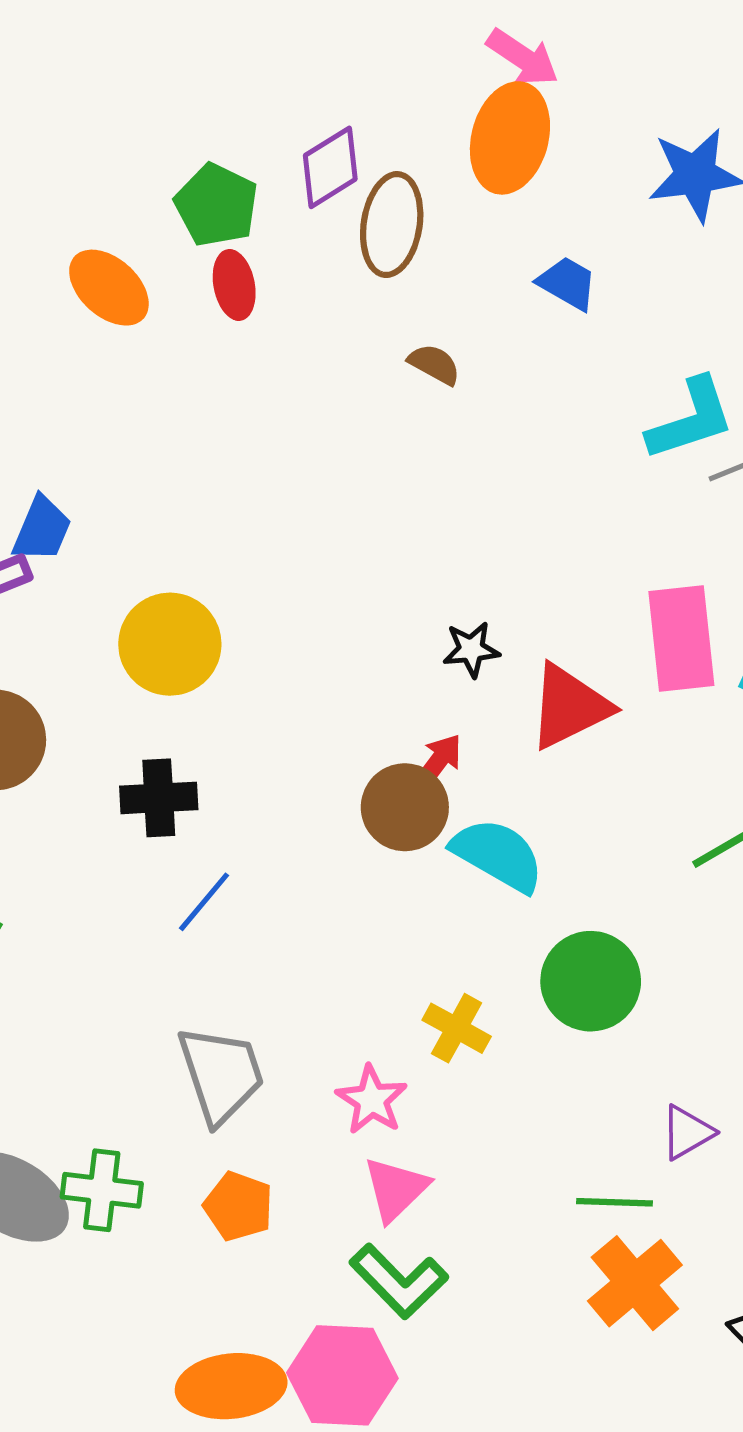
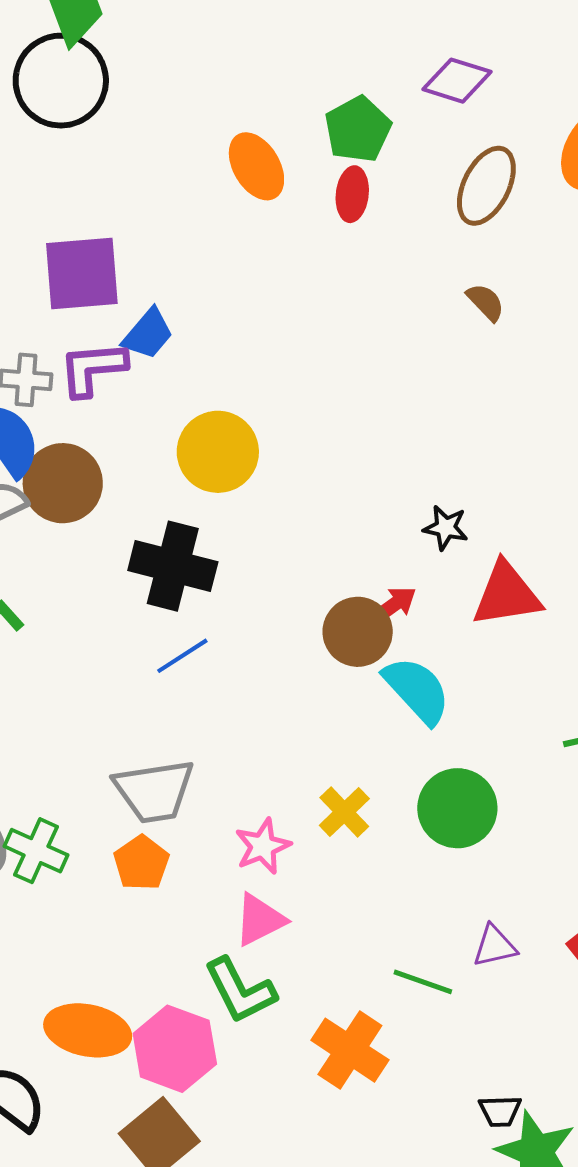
purple diamond: (330, 167) -> (457, 81), moved, turned 32
black cross: (159, 798) -> (173, 566), size x1.4
gray trapezoid: (221, 1074) -> (154, 791), turned 82
orange pentagon: (238, 1206) -> (141, 863), moved
orange cross: (635, 1283) -> (350, 1050), moved, turned -34

